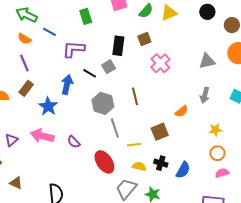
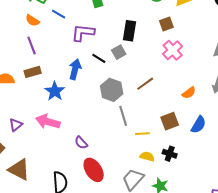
brown square: (144, 39) -> (166, 24), moved
brown rectangle: (26, 88) -> (33, 72), turned 35
brown line: (135, 96) -> (145, 84), turned 66
orange semicircle: (181, 111) -> (189, 93), moved
purple semicircle: (74, 142) -> (81, 143), moved
red ellipse: (104, 162) -> (94, 170), moved
blue semicircle: (183, 170) -> (198, 125), moved
brown triangle: (16, 183) -> (19, 170), size x1.6

